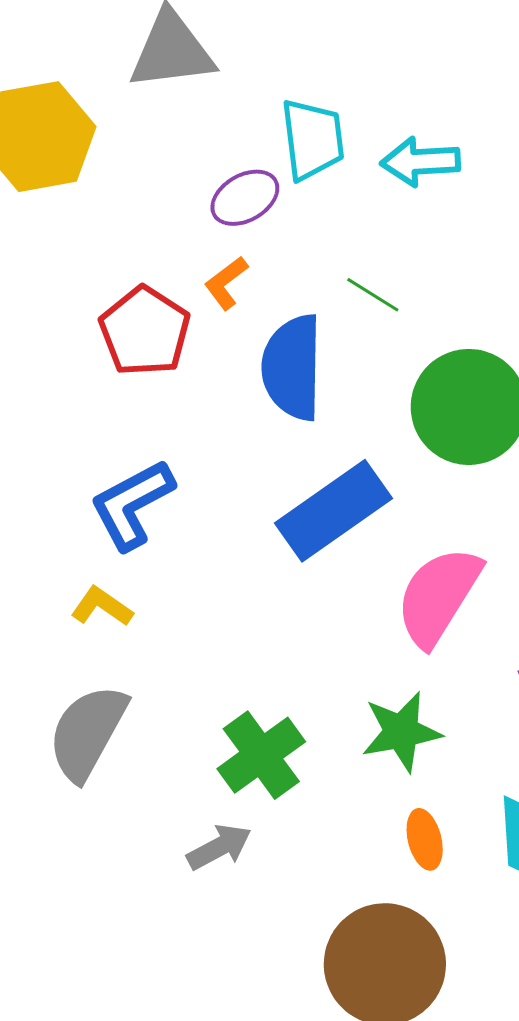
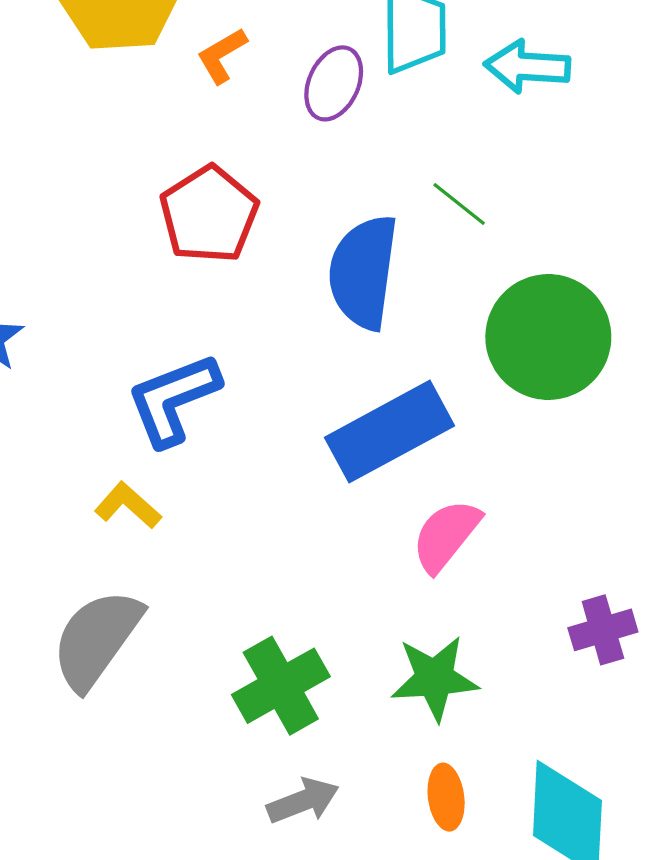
purple ellipse: (245, 198) -> (334, 83), turned -42
orange L-shape: (226, 283) -> (222, 56), moved
pink semicircle: (438, 596) -> (446, 536), moved, size x0.7
gray arrow: (219, 847) -> (303, 801), moved

